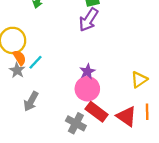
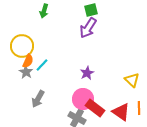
orange semicircle: (19, 58) -> (28, 61), turned 56
yellow triangle: (139, 80) -> (132, 80), turned -42
pink circle: (87, 89) -> (83, 99), moved

